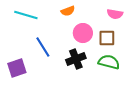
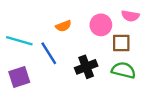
orange semicircle: (68, 11) -> (63, 26), moved
cyan line: (26, 15) -> (19, 41), moved
pink circle: (83, 33) -> (101, 25), moved

